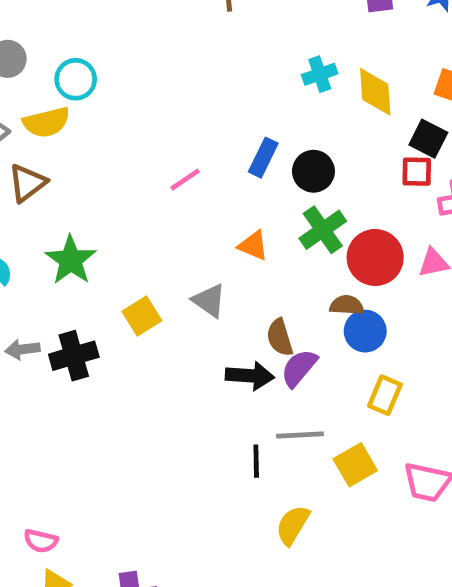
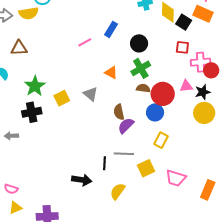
black square: (428, 139) -> (184, 22), moved
blue rectangle: (263, 158) -> (111, 29), moved
brown triangle: (27, 183) -> (19, 48), moved, turned 30
red circle: (375, 257) -> (163, 94), moved
green star: (71, 260) -> (35, 86), moved
brown semicircle: (347, 305) -> (143, 88), moved
gray arrow: (22, 349) -> (11, 136), moved
black arrow: (250, 376) -> (82, 180), moved

